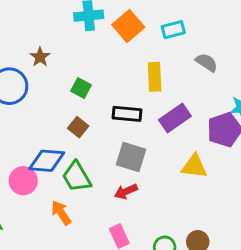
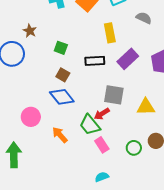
gray square: (131, 157) -> (114, 95), moved
blue diamond: (47, 161) -> (62, 97), moved, turned 55
yellow triangle: (194, 166) -> (146, 107), moved
green trapezoid: (77, 177) -> (90, 125), moved

